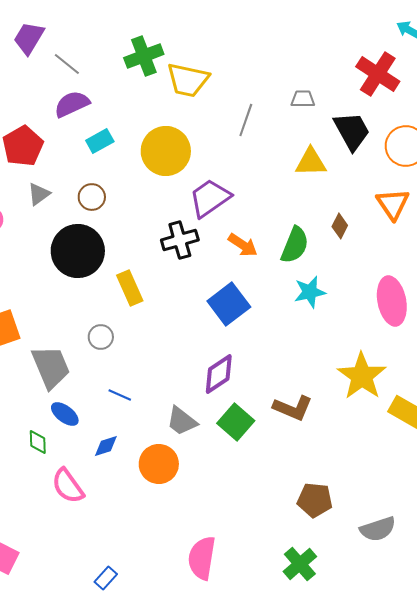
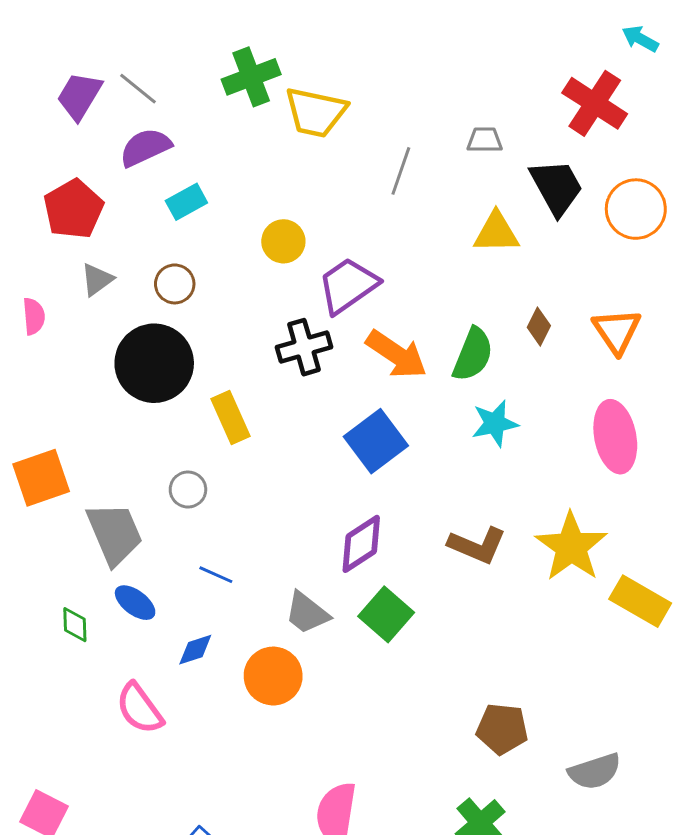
purple trapezoid: (29, 38) -> (79, 96), moved
yellow circle: (166, 151) -> (283, 241), moved, size x0.6
orange triangle: (393, 204) -> (617, 331), moved
orange arrow: (243, 245) -> (396, 354), size x1.4
brown L-shape: (293, 408) -> (477, 545), moved
green diamond: (38, 442) -> (75, 625), moved

